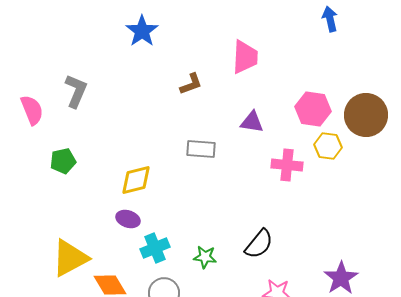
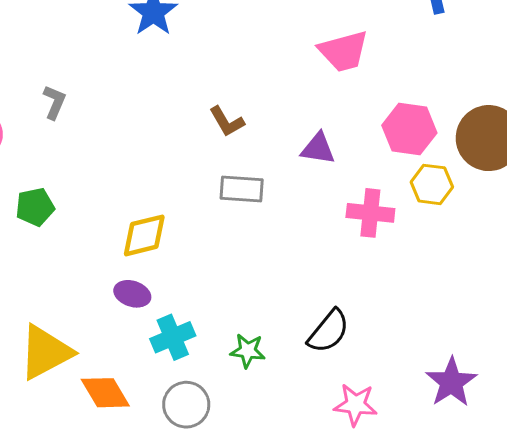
pink trapezoid: (245, 57) -> (343, 51), moved, turned 72
brown L-shape: (191, 84) -> (227, 122), moved, turned 80
gray L-shape: (76, 91) -> (54, 102), size x0.7

